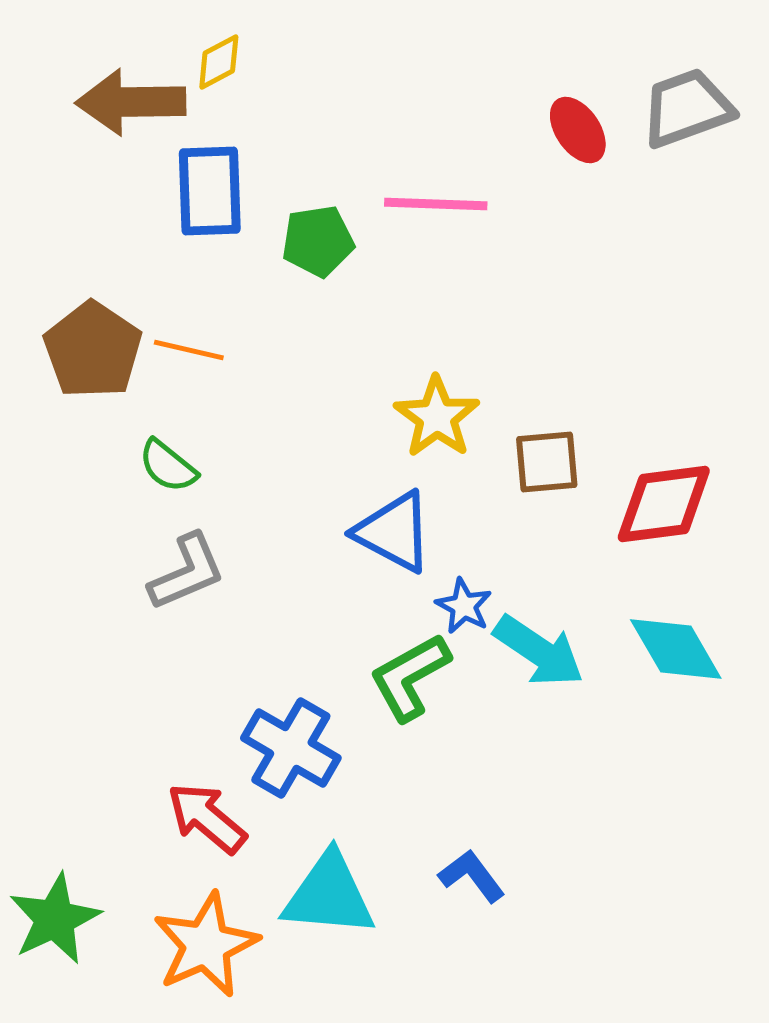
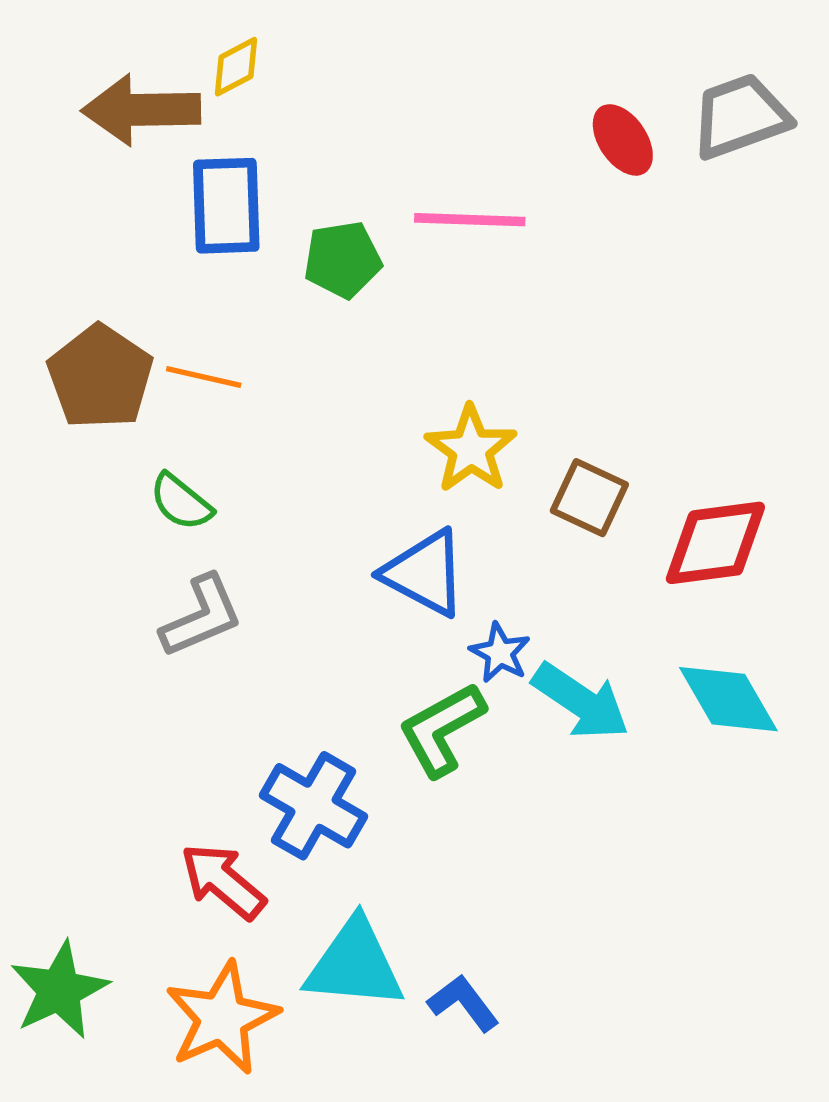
brown square: (547, 462) -> (589, 498), turned 30
blue L-shape: (472, 876) -> (463, 1003), moved

